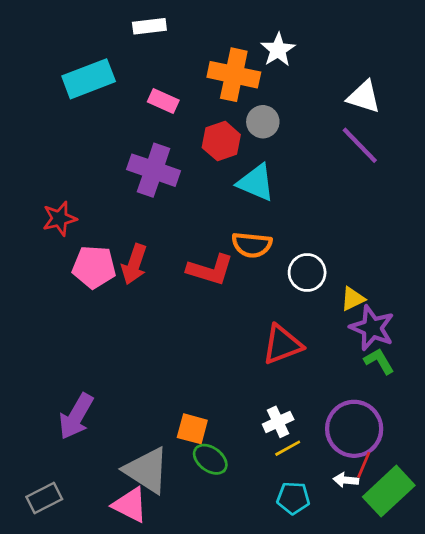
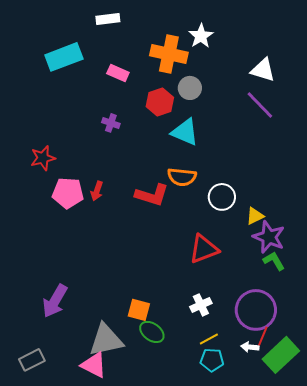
purple cross: (154, 170) -> (111, 123), size x0.5
red arrow: (134, 264) -> (97, 191), size x0.7
yellow line: (288, 448) -> (209, 339), moved
gray triangle: (147, 470) -> (106, 340), turned -45

